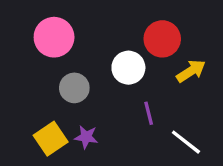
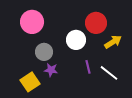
purple star: (86, 137) -> (51, 70), moved
white line: (186, 142) -> (109, 73), moved

